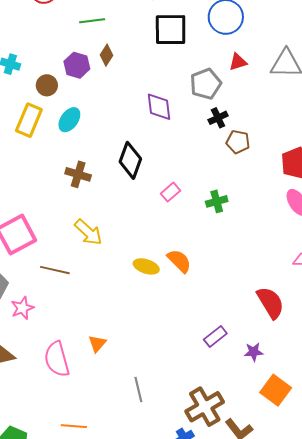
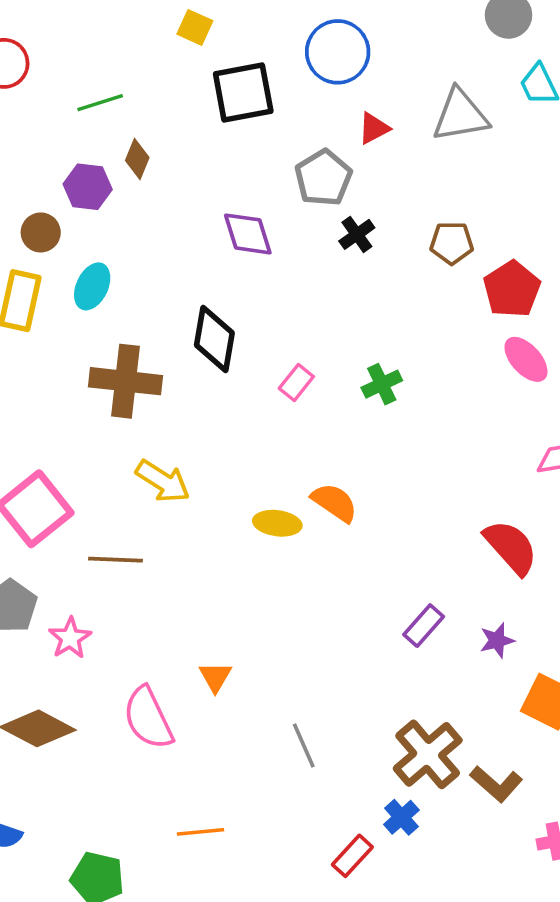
brown pentagon: (238, 142) -> (452, 243), moved
brown cross: (78, 174) -> (126, 381), size x1.5

